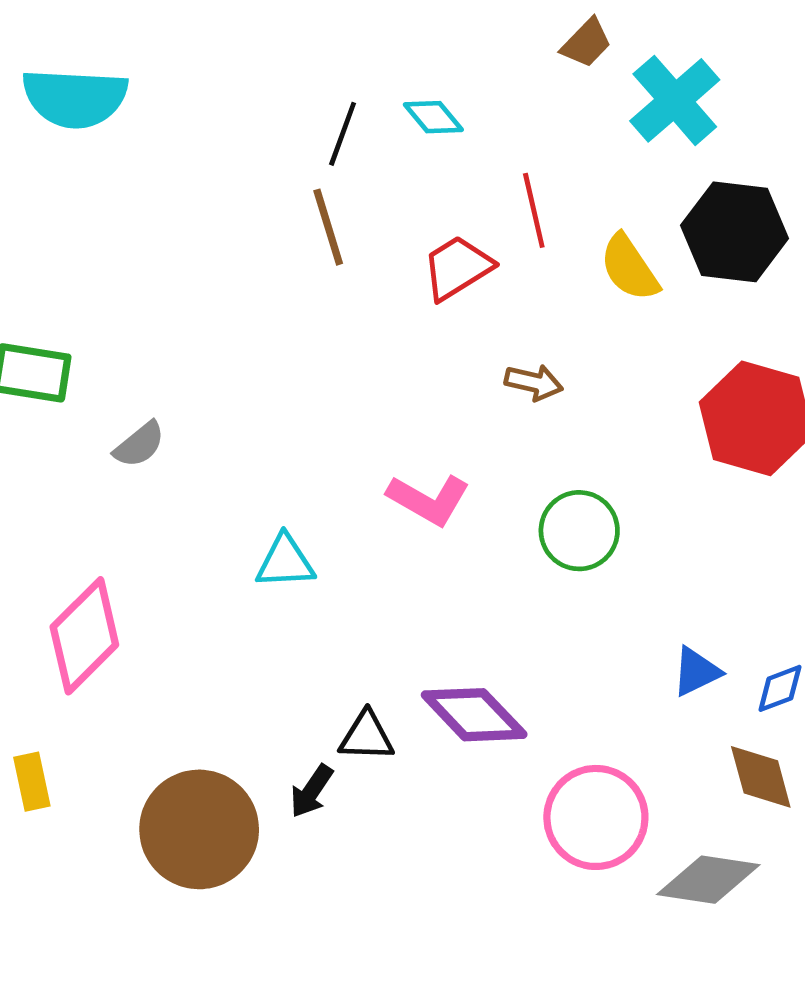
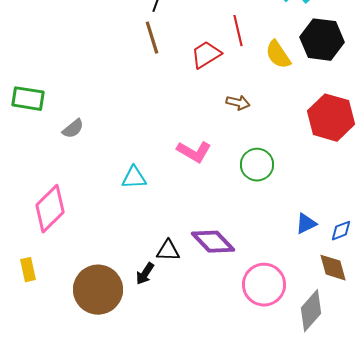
gray diamond: (708, 880) -> (311, 311), turned -57

